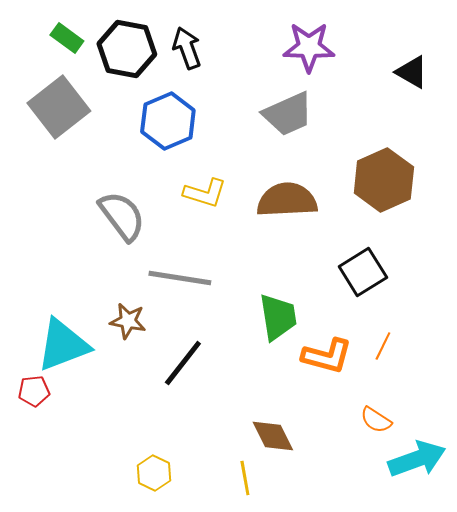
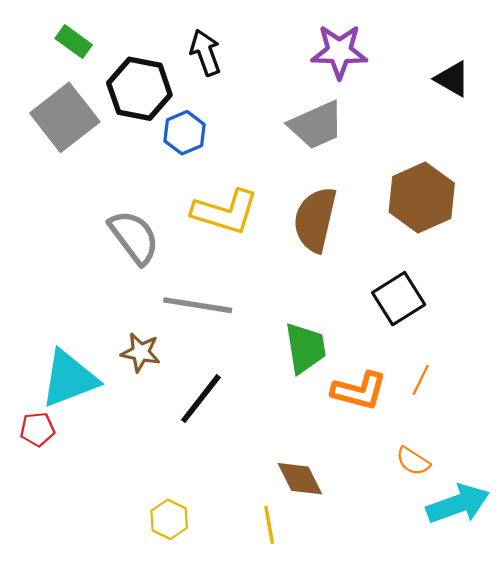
black hexagon: (127, 49) -> (139, 89), moved
blue hexagon: (168, 121) -> (184, 133), size x0.7
yellow L-shape: (205, 193) -> (225, 212), size x1.4
brown semicircle: (287, 200) -> (315, 220), turned -74

